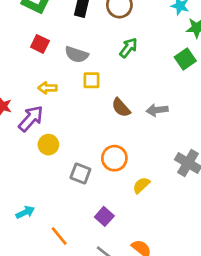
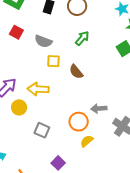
yellow arrow: (48, 88) -> (38, 89), moved, size x1.5
brown semicircle: (121, 108) -> (76, 72), moved
gray arrow: (157, 110) -> (99, 109), moved
orange circle: (114, 158) -> (79, 122), moved

